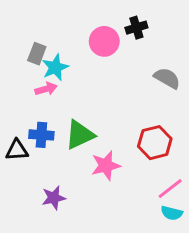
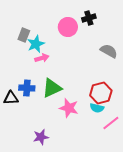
pink arrow: (46, 89) -> (42, 58), moved
pink star: (106, 166) -> (69, 108), turned 30
purple star: (54, 198) -> (41, 137), moved
cyan semicircle: (172, 213) -> (97, 108), moved

